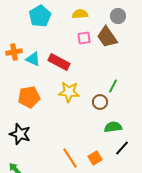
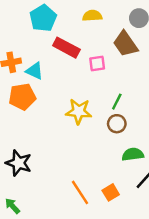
pink square: (84, 38) -> (97, 64), moved
red rectangle: (59, 62) -> (66, 48), moved
green line: (113, 86) -> (117, 102), moved
orange pentagon: (29, 97) -> (22, 97), moved

